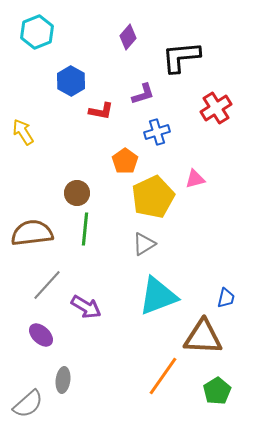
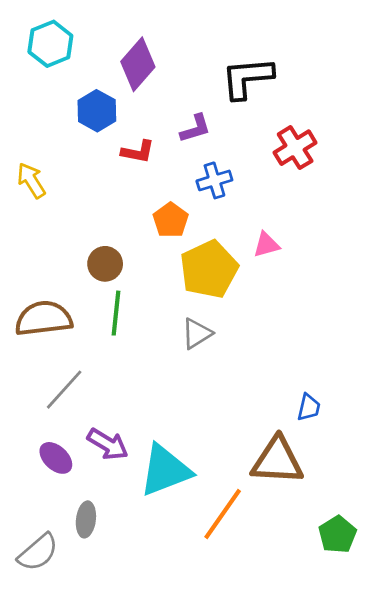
purple diamond: (128, 37) -> (138, 64), moved, size x1.5
cyan triangle: (158, 296) -> (165, 470), moved
purple arrow: (86, 307) -> (108, 444), moved
green pentagon: (217, 391) -> (337, 535), moved

